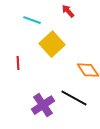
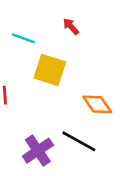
yellow square: (52, 44) -> (50, 70), turned -30

